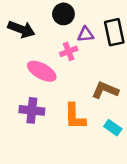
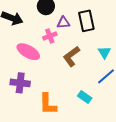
brown L-shape: (105, 90) -> (71, 56), moved, turned -60
orange L-shape: (75, 116) -> (48, 104), moved

